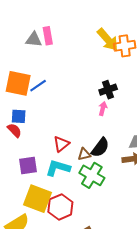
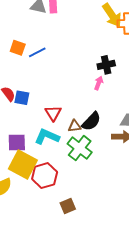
orange square: (18, 83) -> (18, 48), size x0.6
blue square: (19, 116) -> (22, 98), moved
red triangle: (61, 144) -> (53, 113), turned -30
purple square: (28, 165) -> (17, 142), moved

